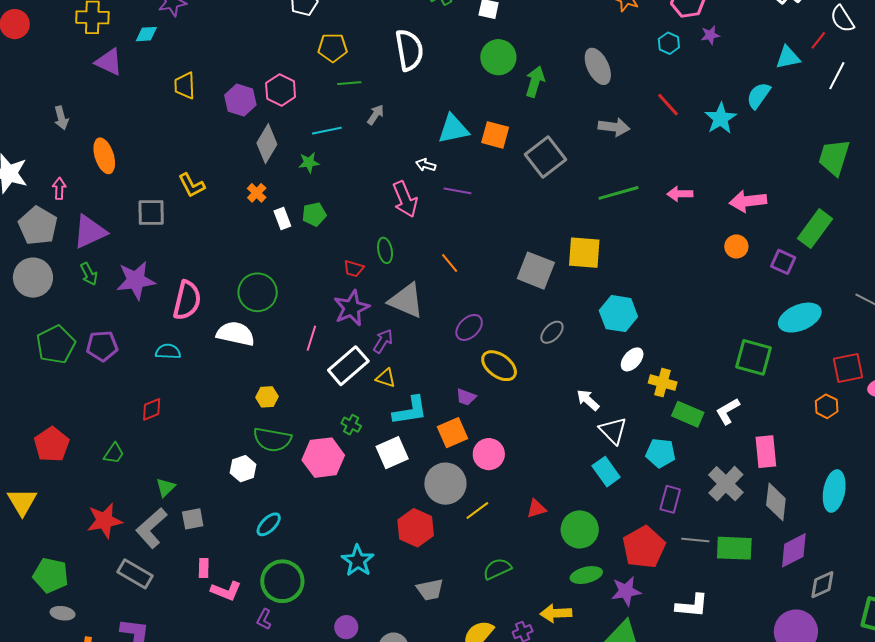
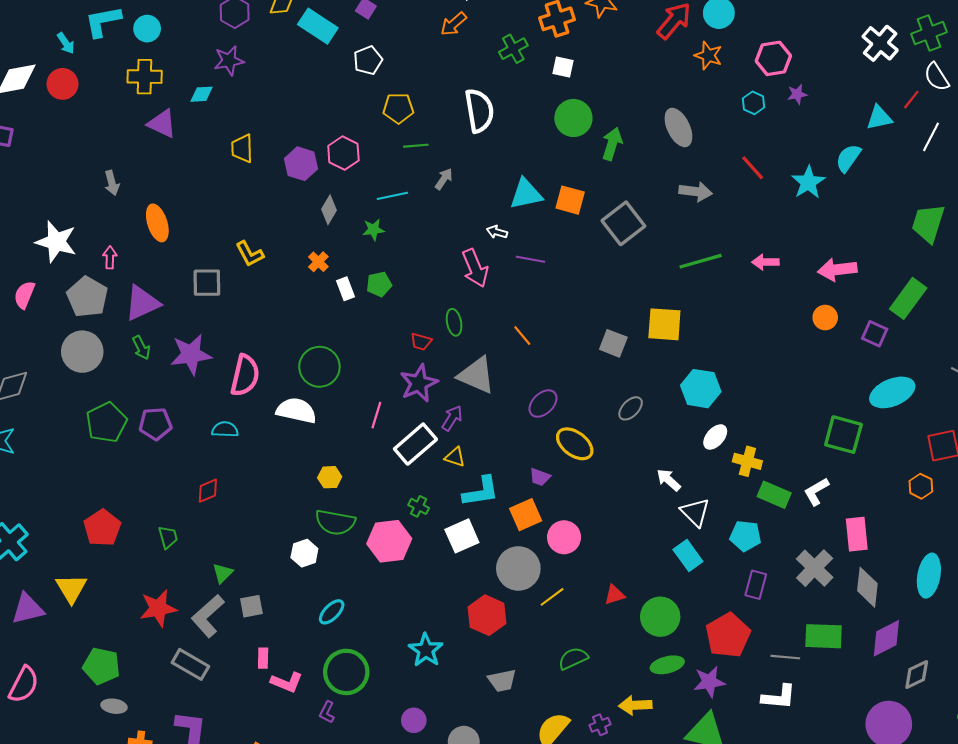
gray diamond: (267, 144) -> (329, 210), size x0.7
gray square: (536, 271) -> (613, 343), size x0.7
green trapezoid: (114, 453) -> (168, 537), turned -50
gray line: (695, 540) -> (785, 657), moved

